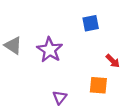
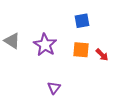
orange square: (98, 85) -> (81, 50), moved

